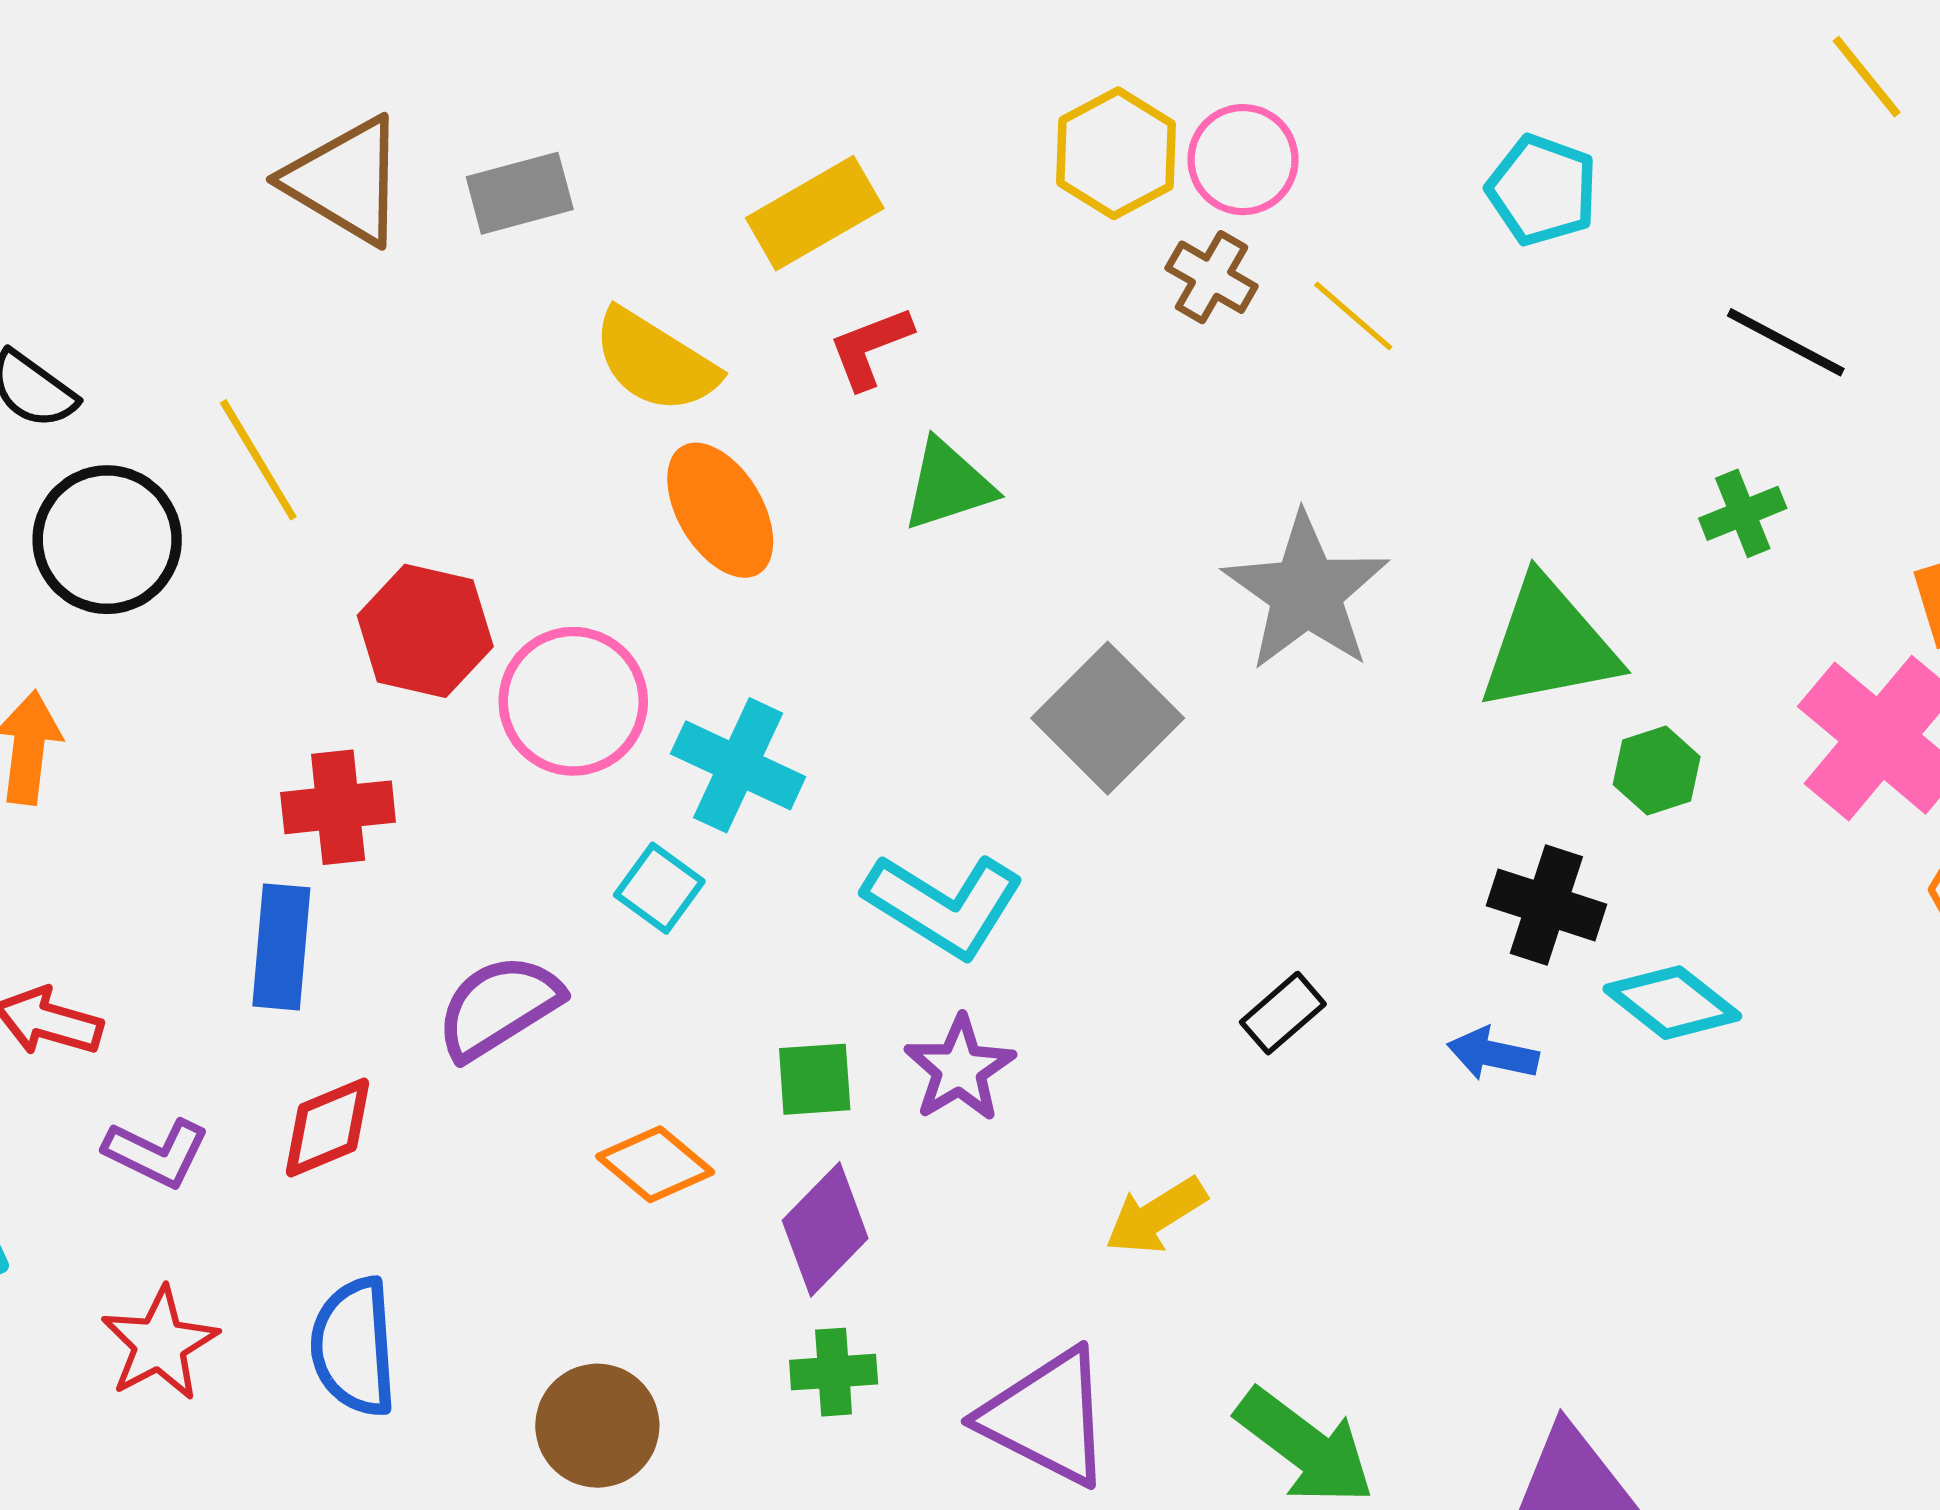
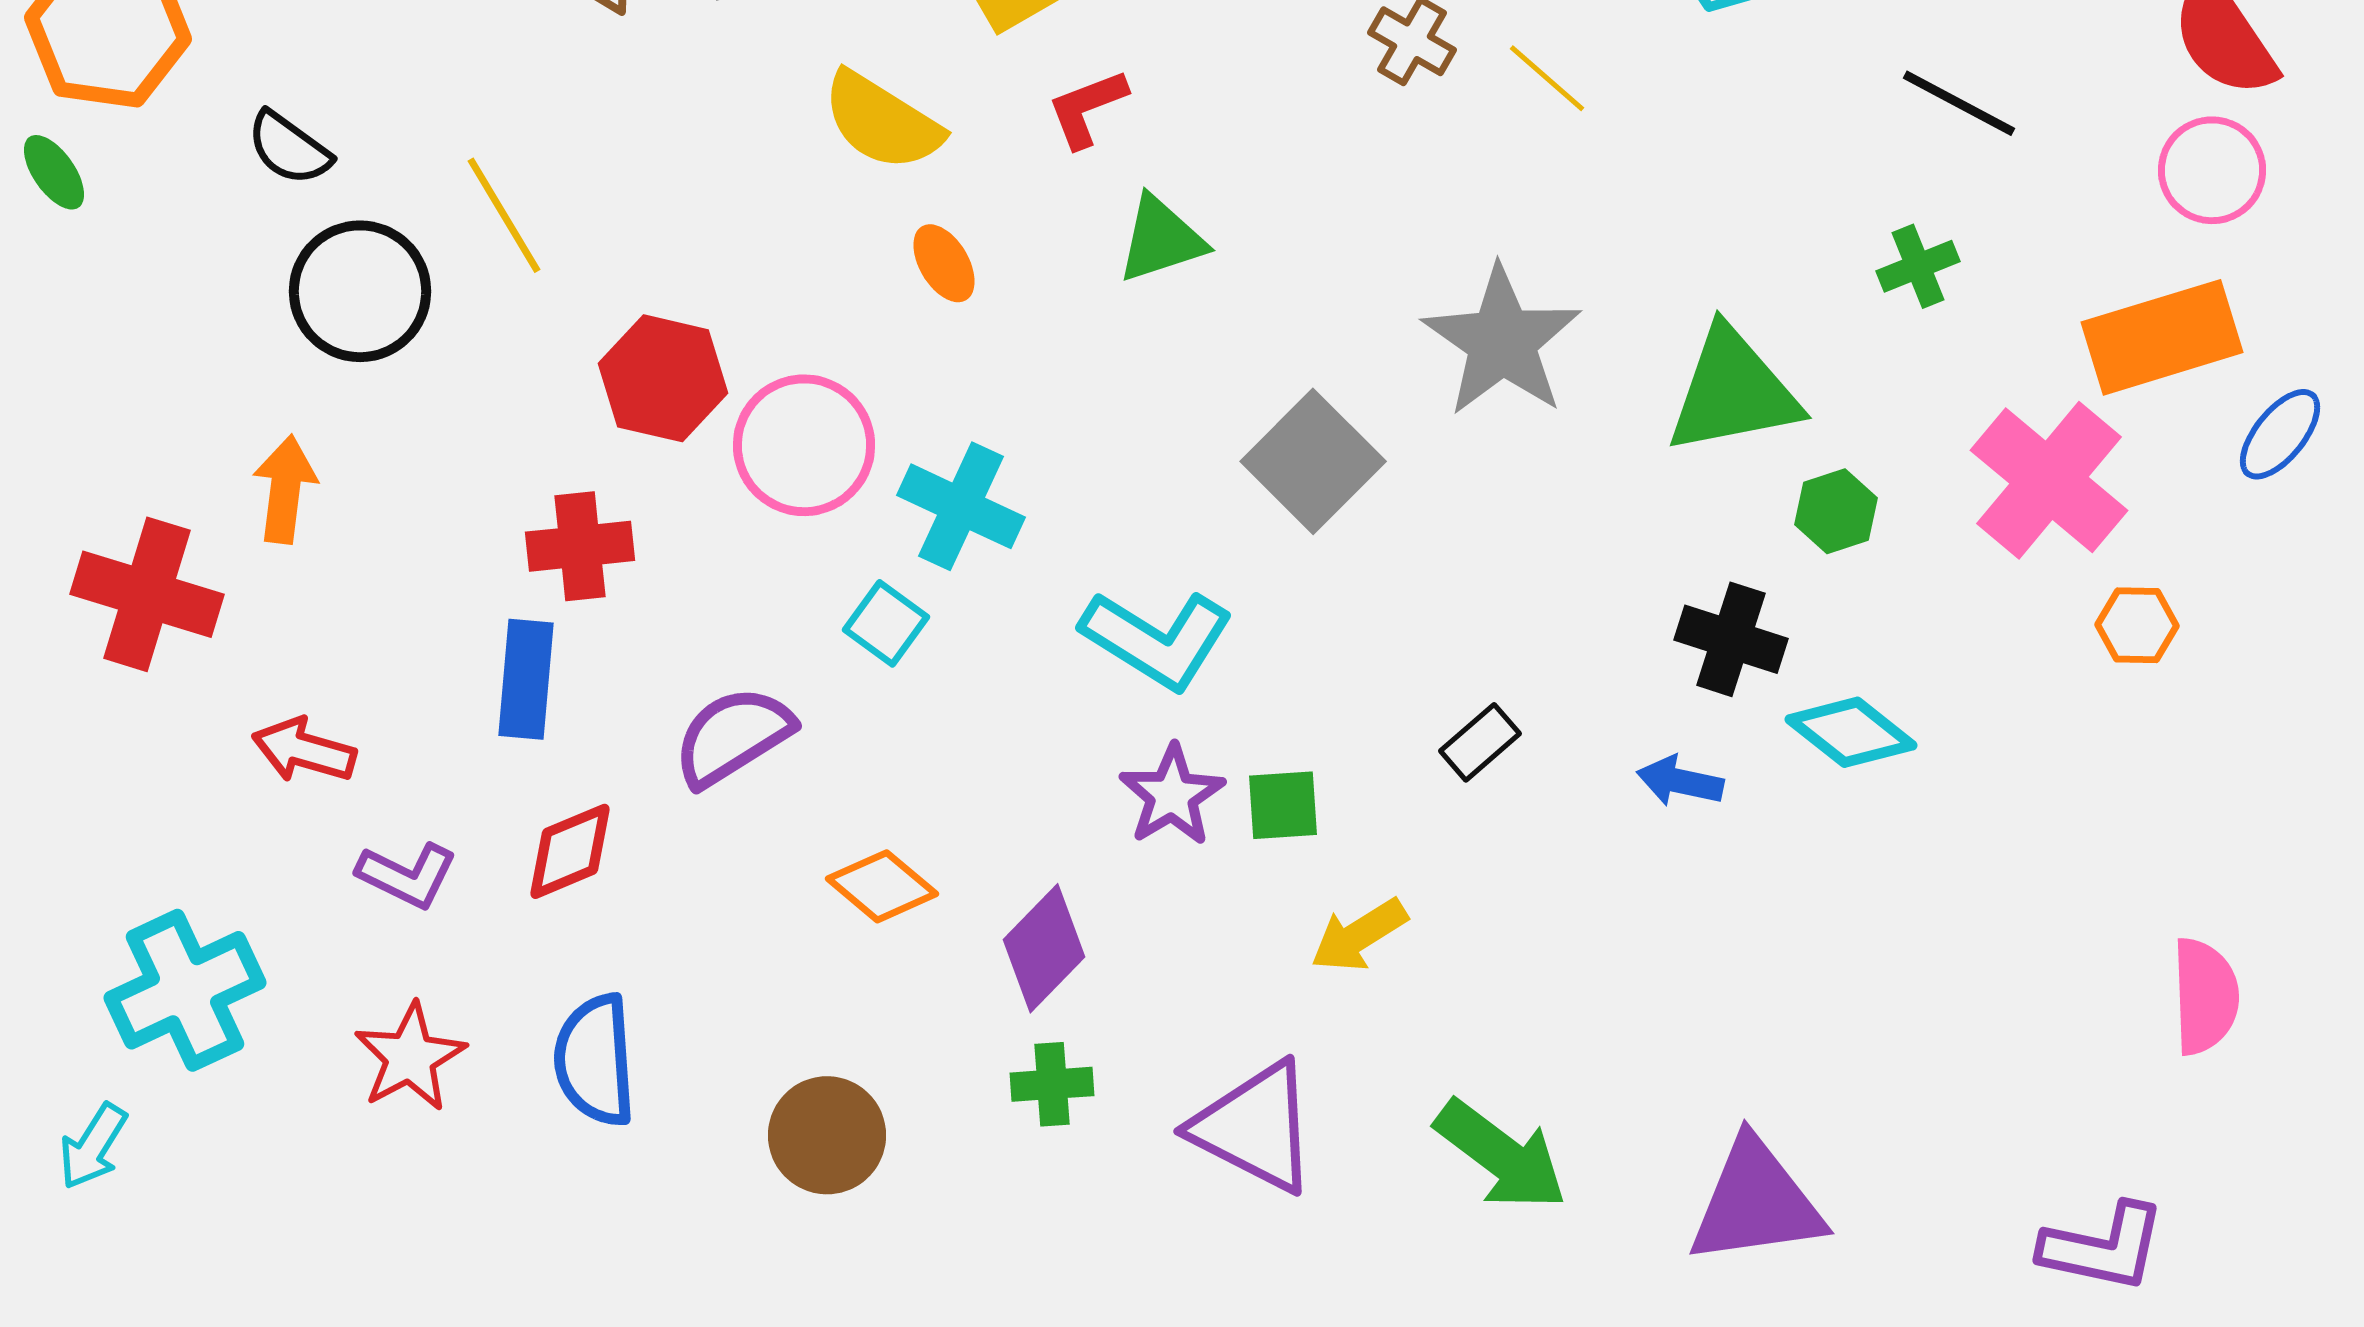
orange ellipse: (720, 510) -> (944, 263), size x0.6
green square: (815, 1079) -> (1283, 805), moved

